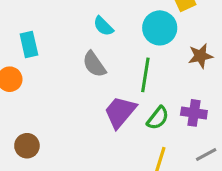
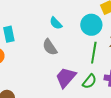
green line: (145, 75) -> (94, 53), moved

